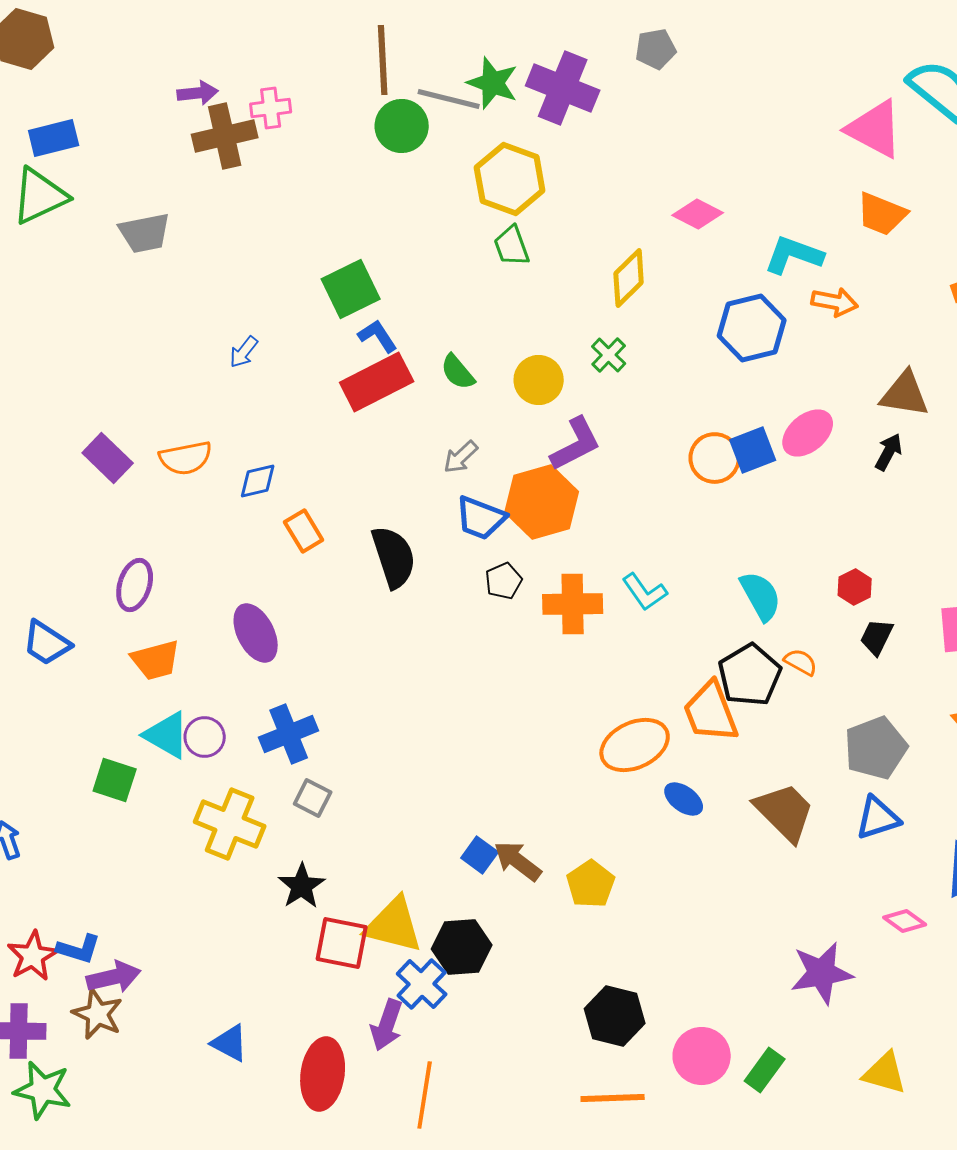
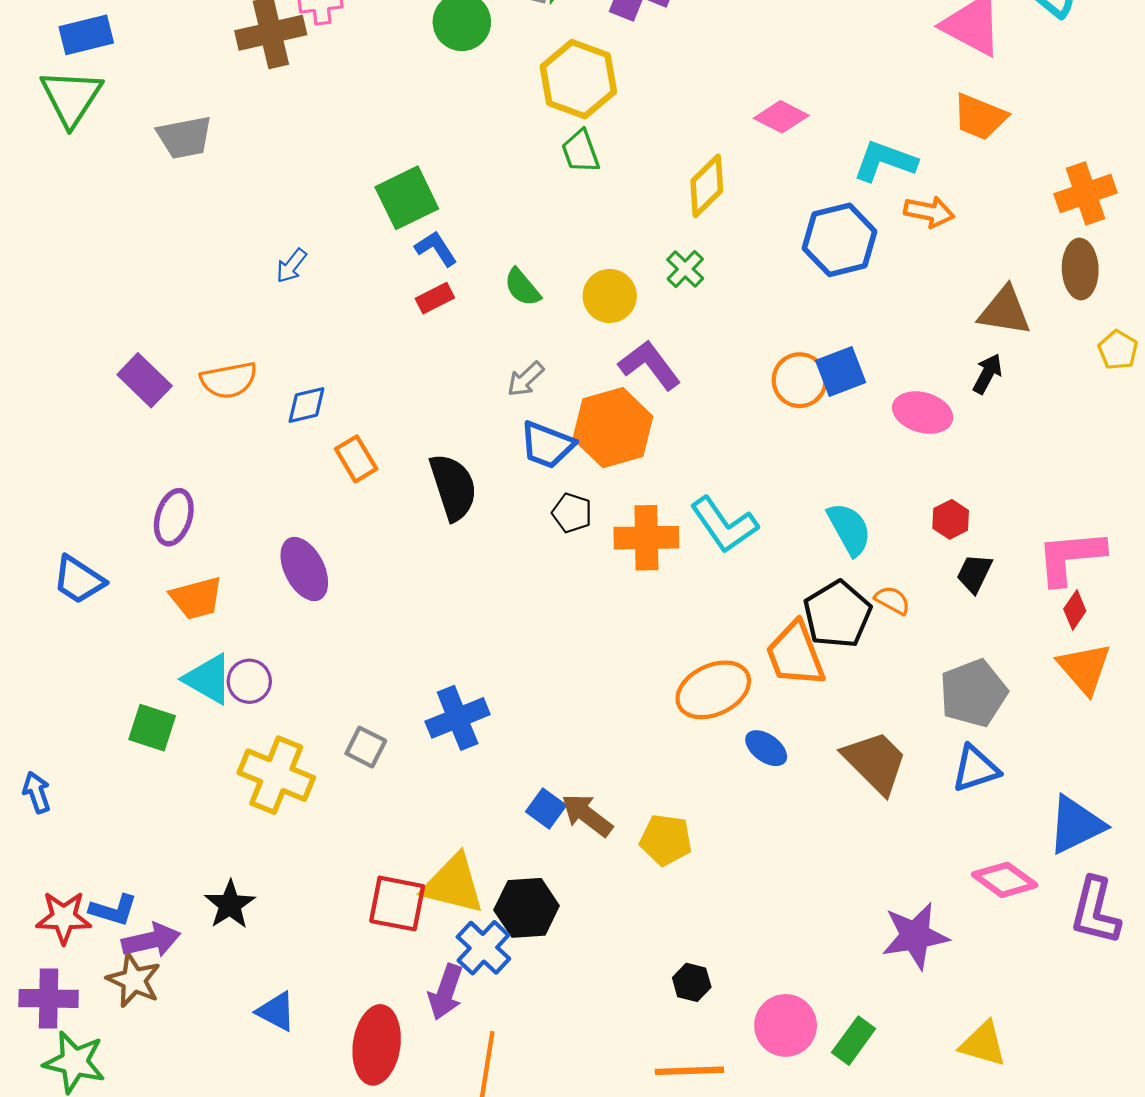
green triangle: (40, 196) -> (71, 97), turned -32
red rectangle: (377, 382) -> (435, 298), size x0.5
pink ellipse: (808, 433) -> (923, 413), moved, turned 56
purple L-shape: (576, 444) -> (650, 365), turned -100
black pentagon: (504, 581) -> (572, 513), turned -30
cyan L-shape: (645, 592) -> (724, 525), size x1.4
blue cross: (289, 734) -> (458, 718), moved
yellow pentagon: (591, 884) -> (666, 840), turned -30
black star: (302, 886) -> (230, 905), moved
pink diamond: (905, 921) -> (1005, 880), size x1.4
red star: (33, 956) -> (64, 918), turned 30
black hexagon: (615, 1016) -> (692, 982), size x0.6

